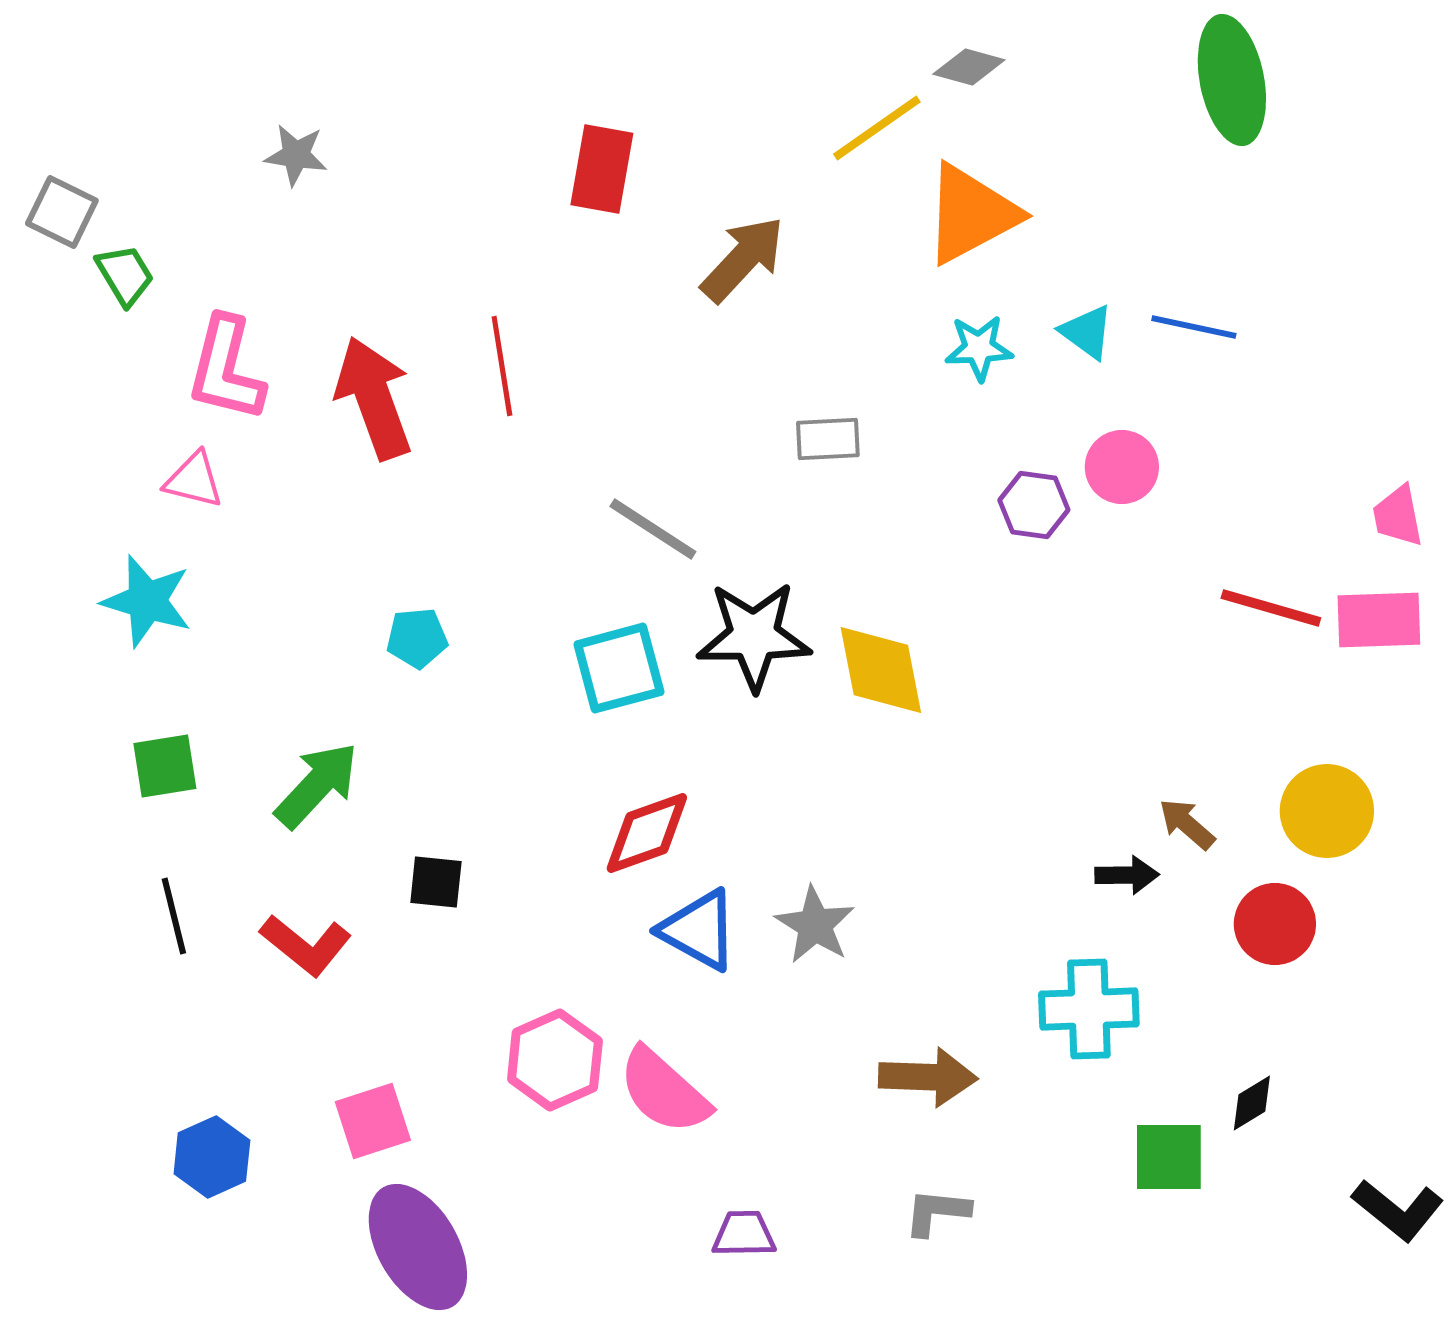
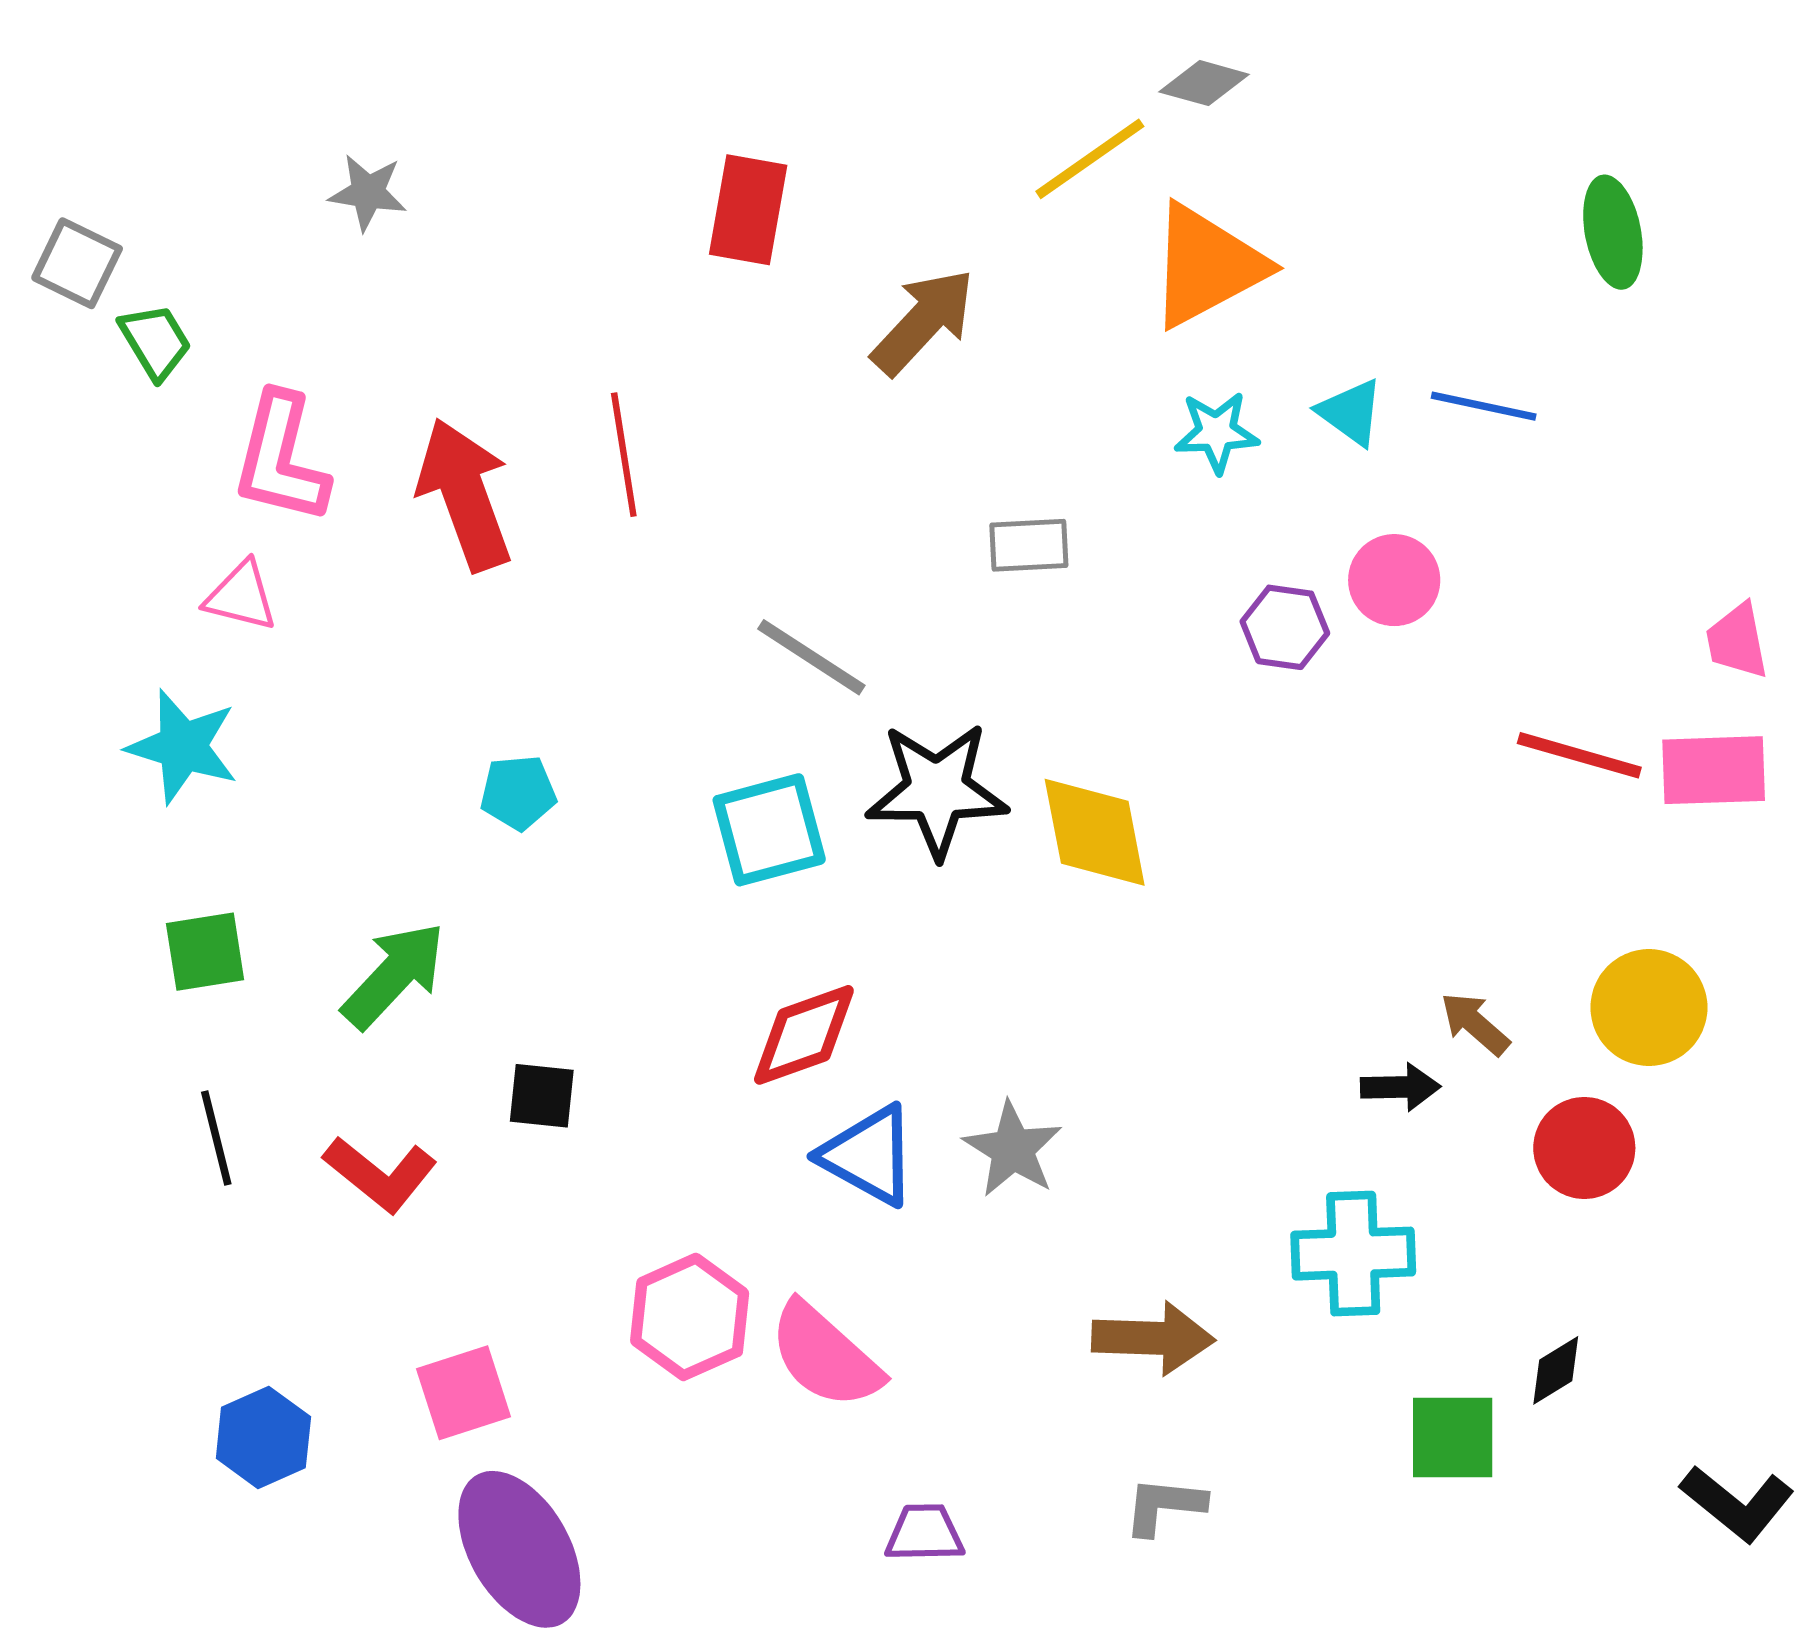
green ellipse: (1232, 80) -> (1613, 232), moved, size x0.7

